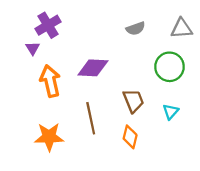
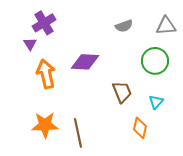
brown line: (91, 118) -> (78, 133), moved
orange diamond: (130, 137) -> (140, 128), moved

